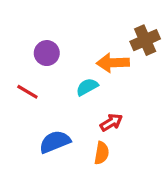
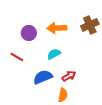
orange arrow: (113, 63) -> (57, 28), moved
blue semicircle: (55, 142) -> (43, 77), moved

